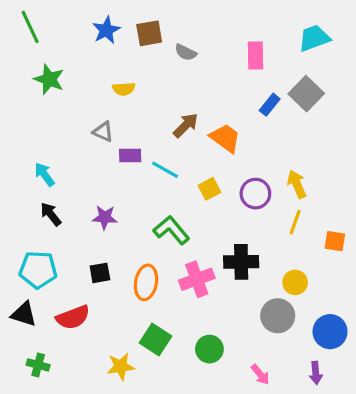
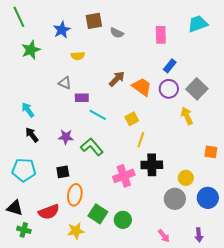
blue star: (106, 30) -> (62, 30), moved
green star: (49, 79) -> (31, 50), turned 30
gray square: (306, 94) -> (197, 89), moved
cyan line: (165, 170) -> (98, 115), moved
purple circle: (255, 194) -> (169, 89), moved
yellow line: (295, 222) -> (141, 140), moved
green L-shape: (171, 230) -> (92, 147), moved
orange ellipse: (146, 282) -> (75, 195), moved
black triangle: (24, 314) -> (15, 208), moved
red semicircle: (73, 317) -> (49, 212), moved
blue circle: (330, 332) -> (208, 198), moved
green circle: (209, 349) -> (123, 220), moved

